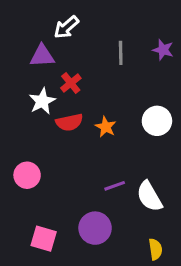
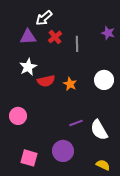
gray line: (121, 53) -> (77, 44), moved
red cross: (71, 83) -> (55, 37), moved
yellow semicircle: (155, 249) -> (103, 165), turned -56

